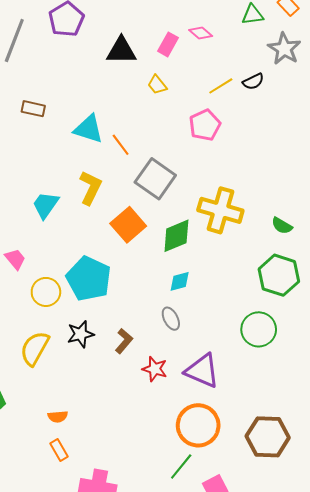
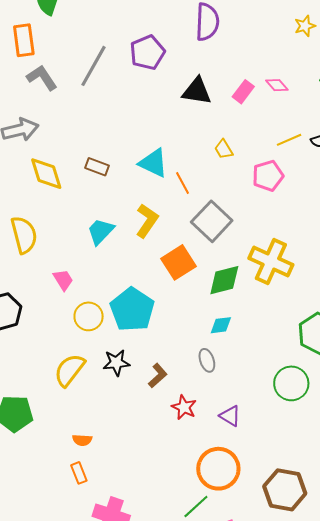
yellow trapezoid: (157, 85) -> (224, 149), moved
brown rectangle: (33, 109) -> (97, 167), moved
purple triangle: (202, 371) -> (230, 416), size x0.6

